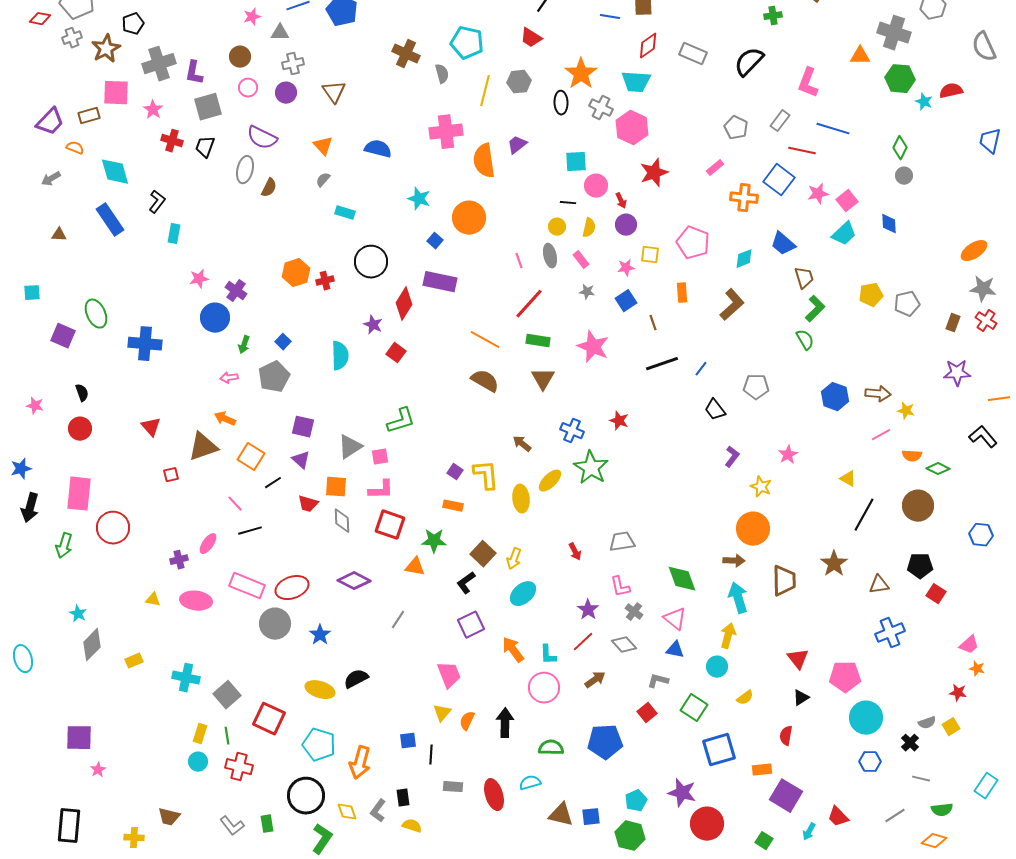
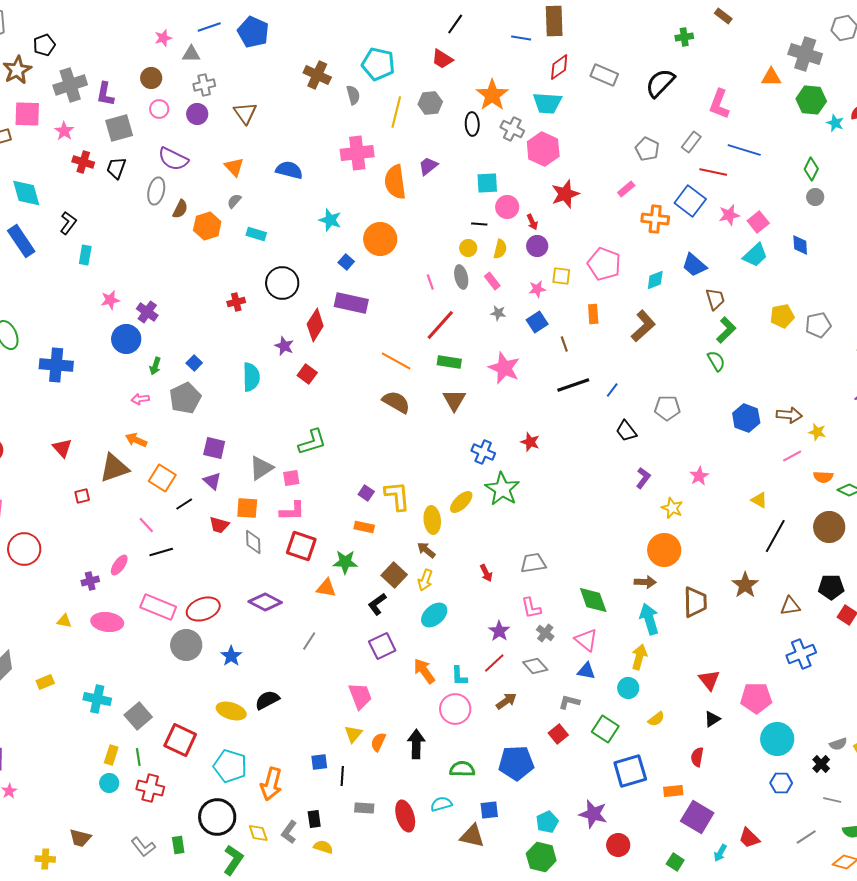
orange hexagon: (296, 273) -> (207, 226), moved
brown arrow: (522, 444) -> (426, 550), moved
blue square: (591, 817) -> (489, 810), moved
red circle: (707, 824) -> (618, 845), size x0.7

